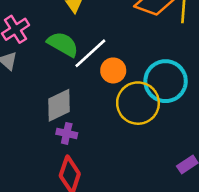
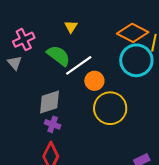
cyan circle: (166, 81) -> (136, 60), moved

